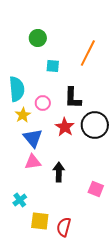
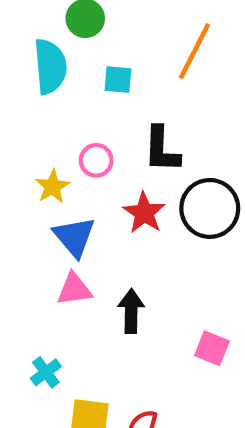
cyan semicircle: (17, 89) -> (50, 66), moved

